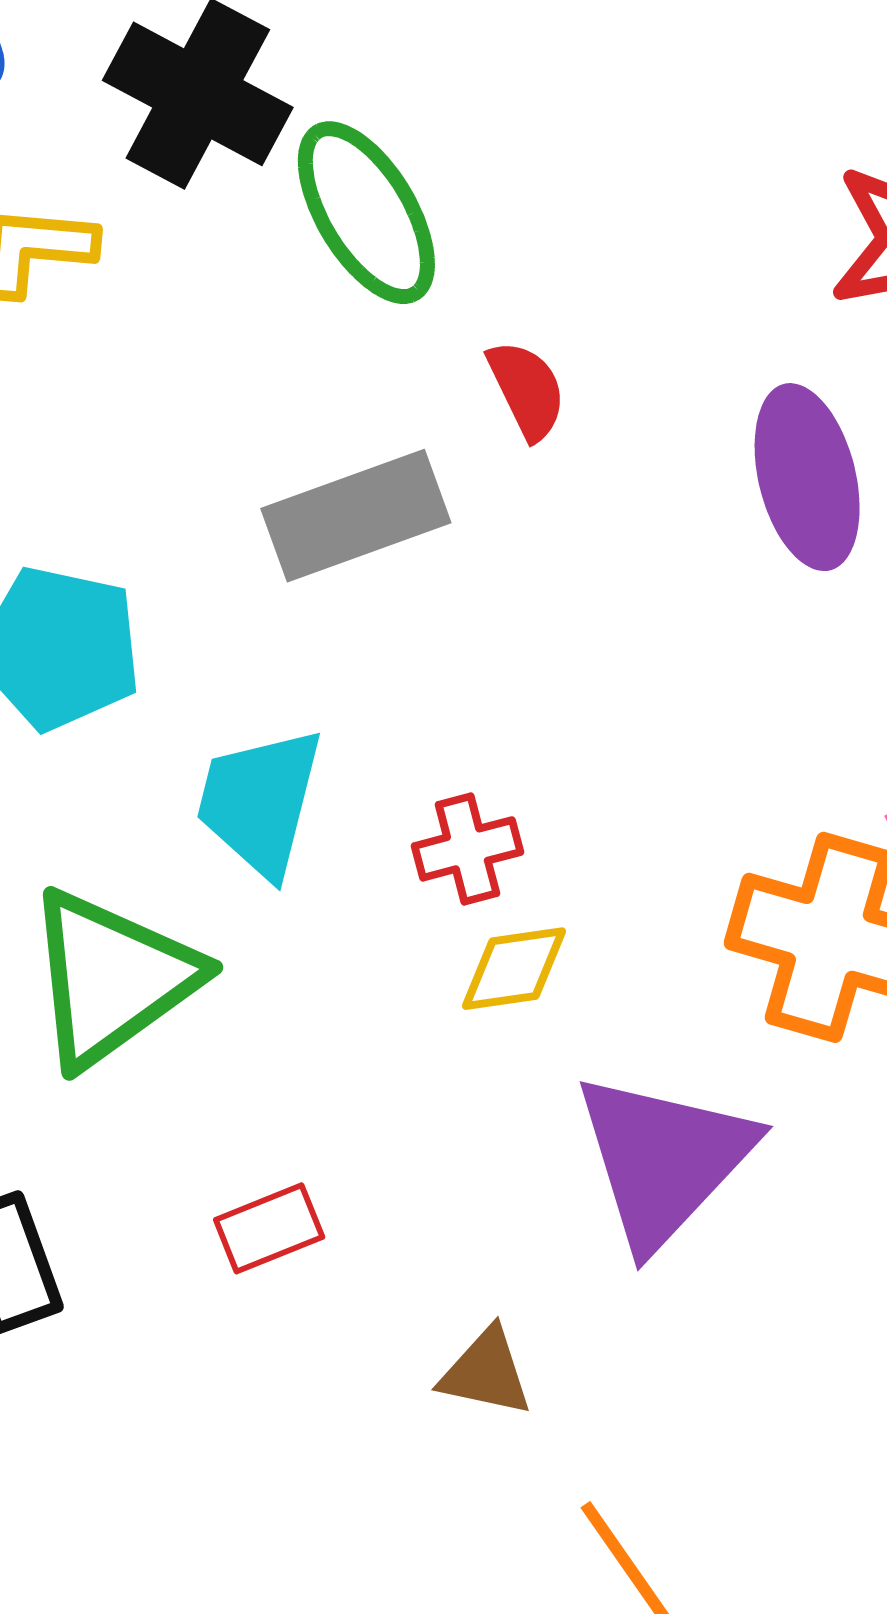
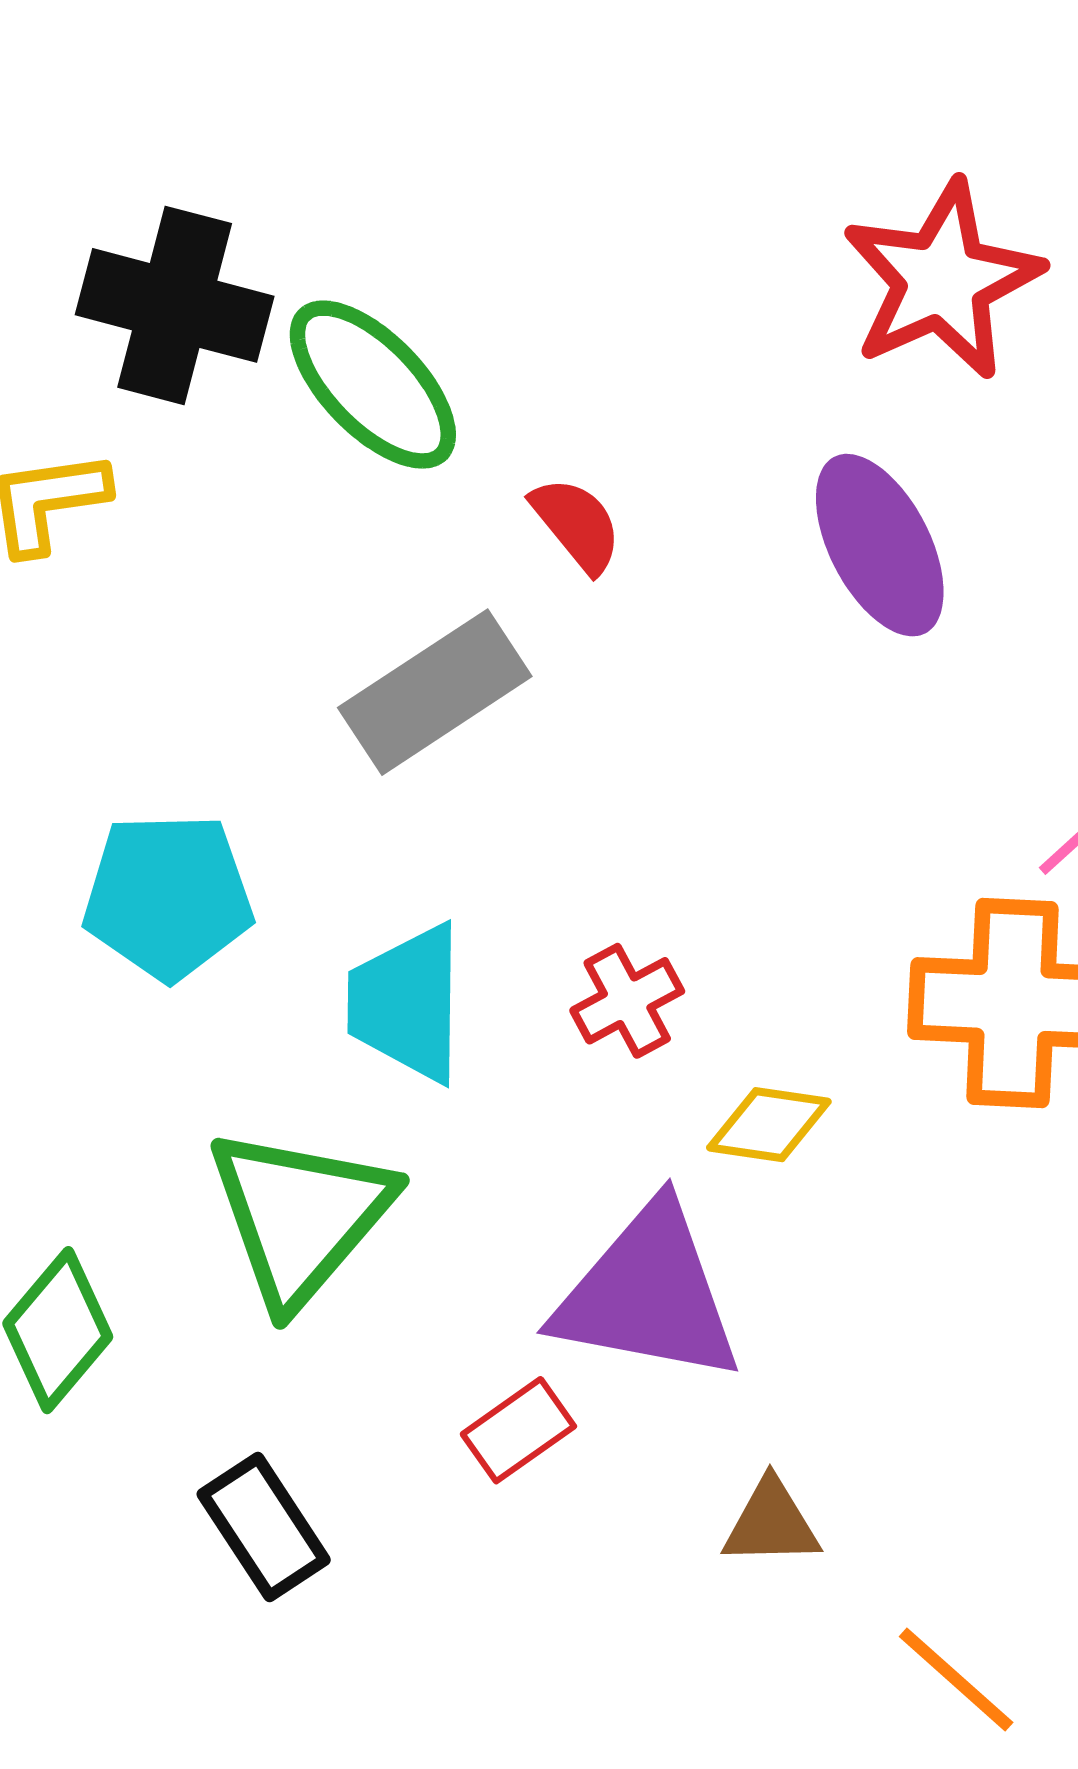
yellow diamond: (514, 969) -> (769, 1125), moved, turned 30
purple triangle: (664, 1160) -> (648, 1294), moved, turned -49

